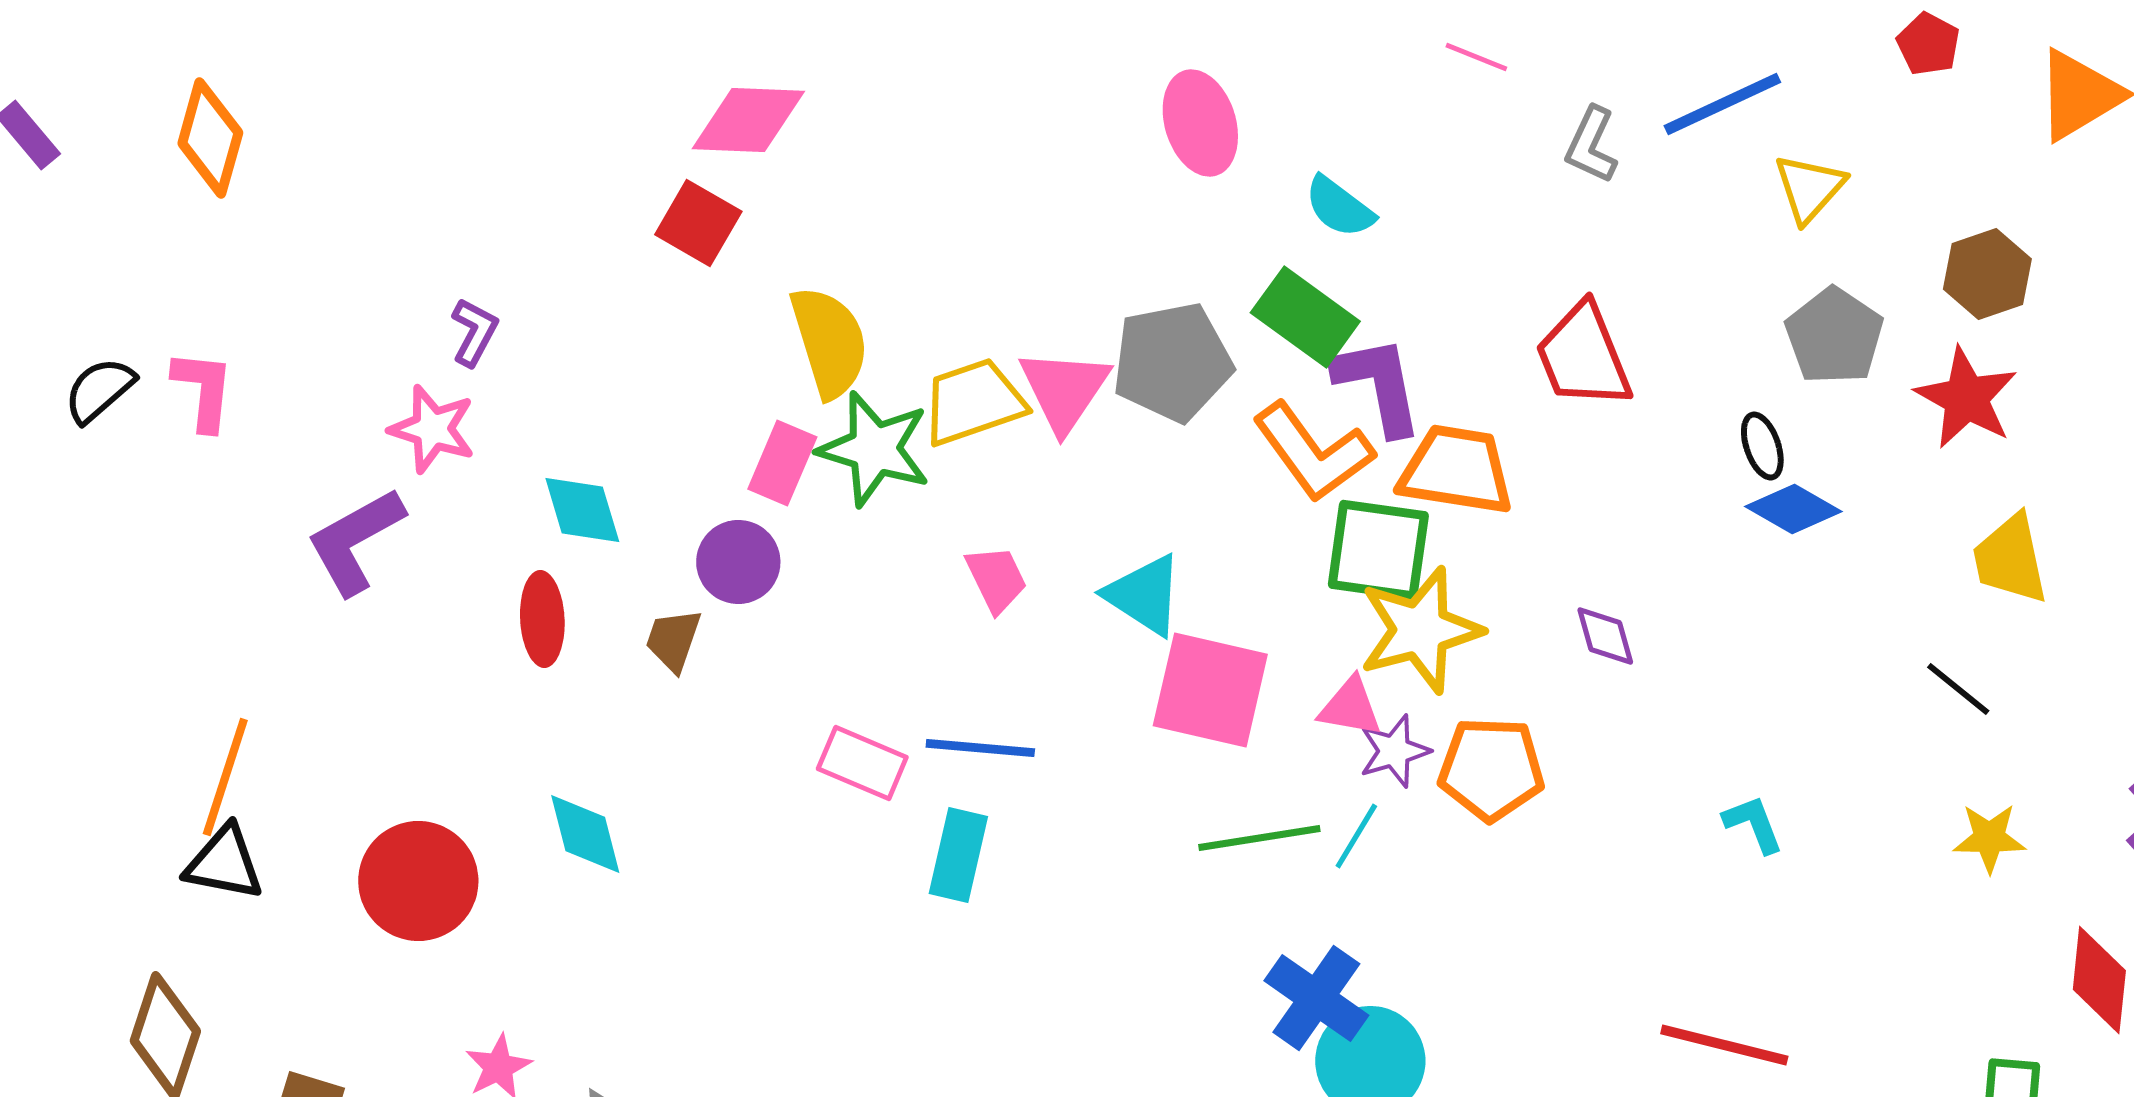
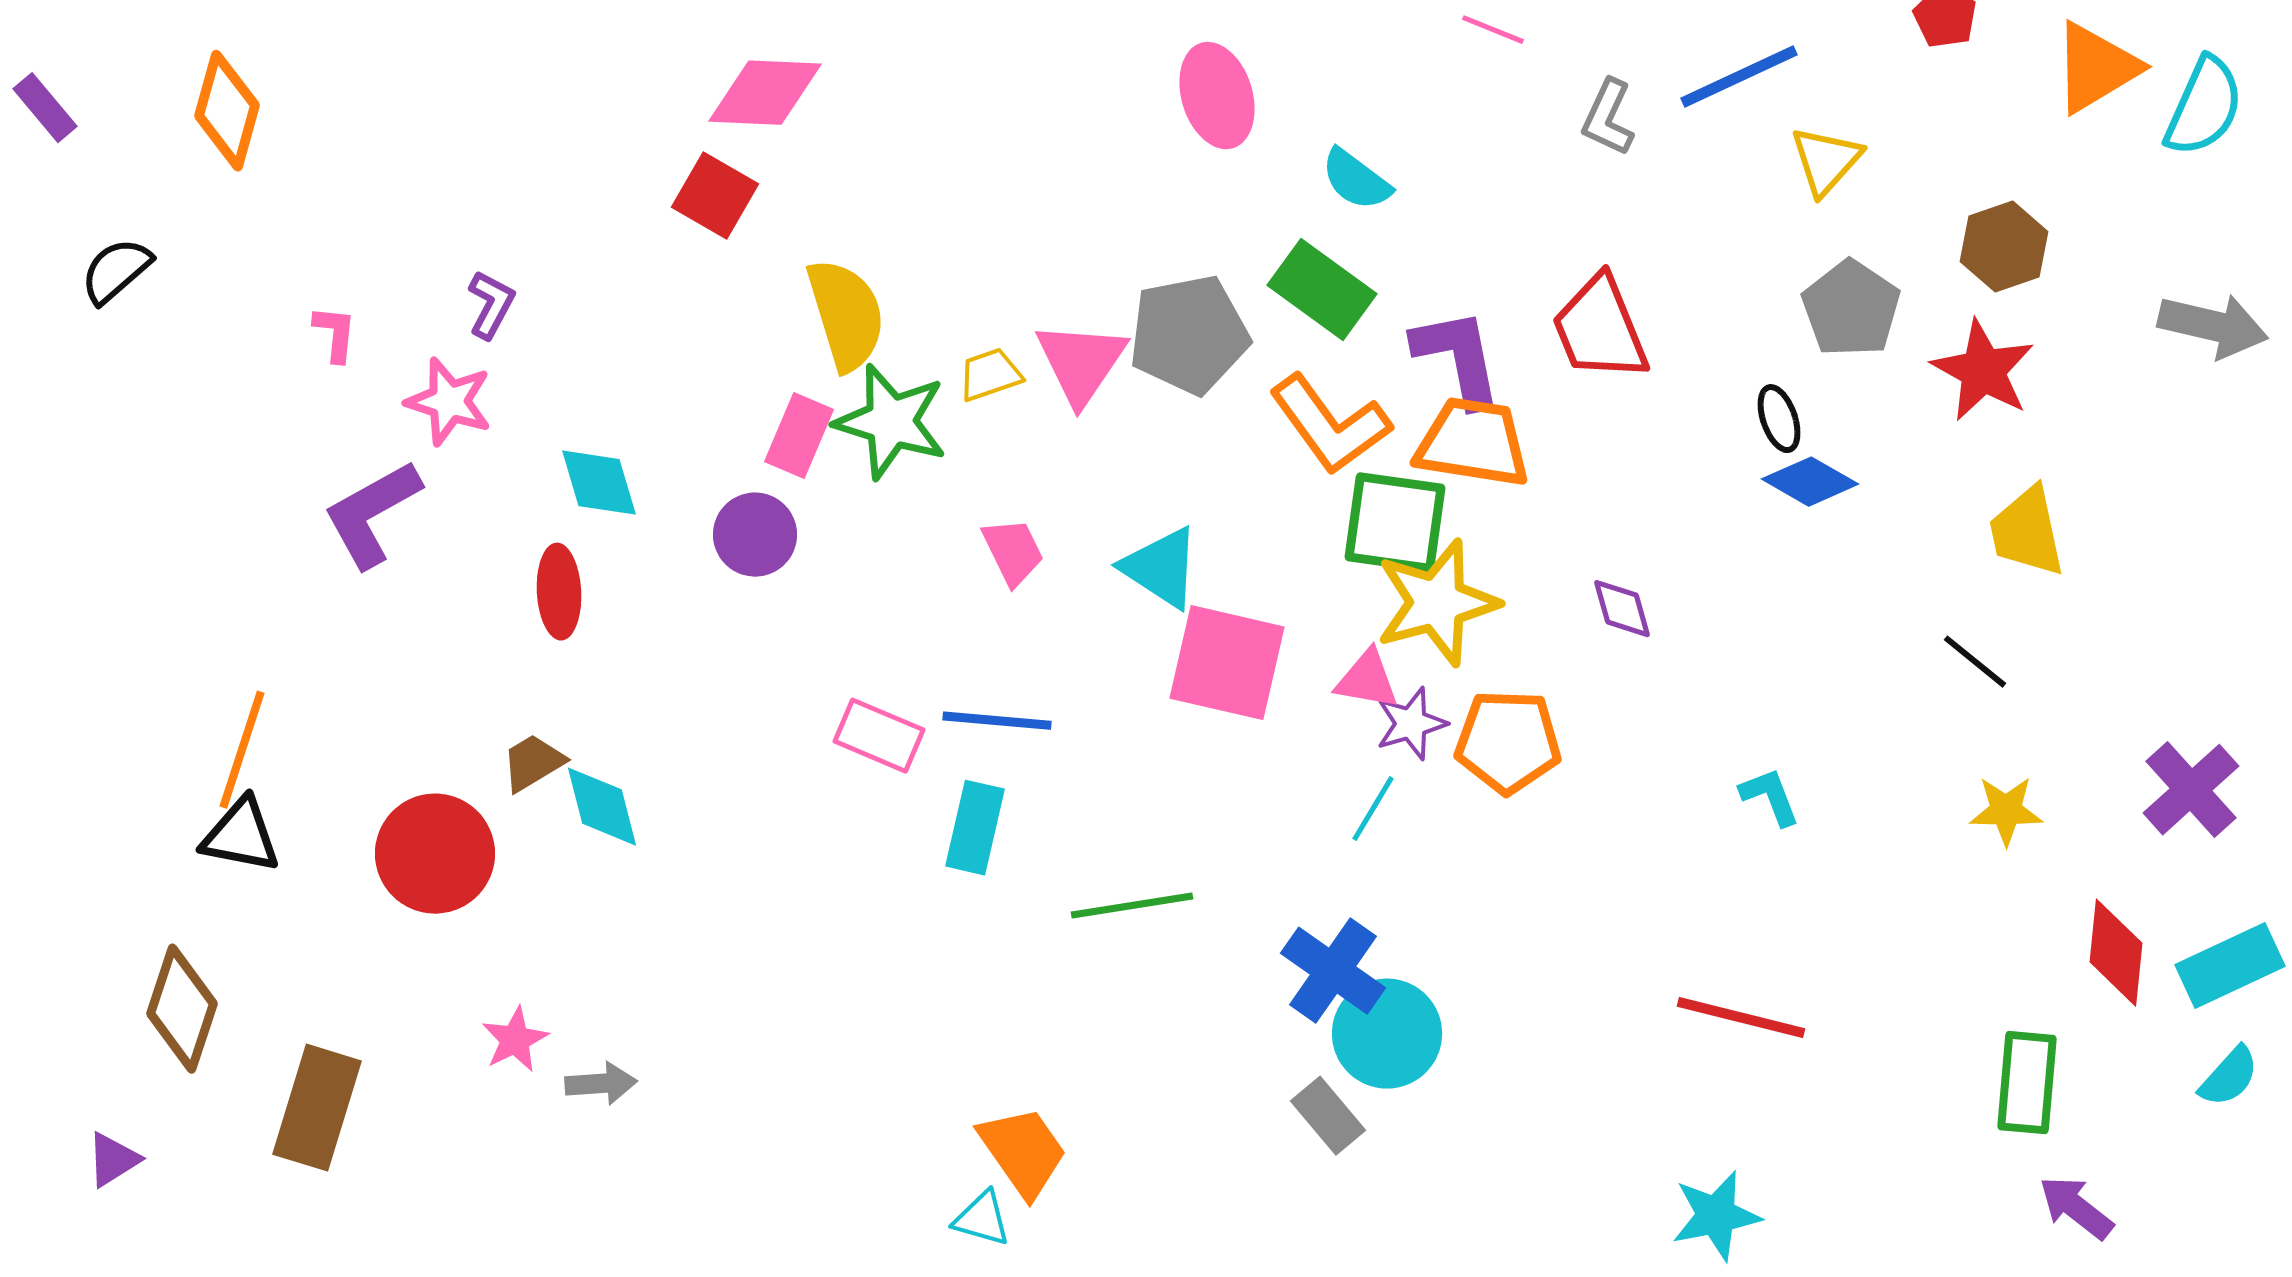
purple L-shape: (1378, 385) -> (1458, 358), moved
black semicircle: (99, 390) -> (116, 271), moved
pink L-shape: (203, 390) -> (335, 334), moved, size x0.7
yellow trapezoid: (973, 402) -> (990, 375), size x0.6
brown trapezoid: (673, 640) -> (533, 763), moved, turned 40
green line: (1259, 838) -> (1132, 906), moved

